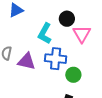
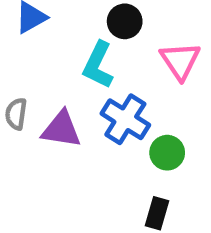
black circle: (67, 19) -> (125, 21), moved
blue cross: (56, 59) -> (125, 119), turned 30

